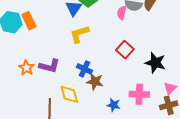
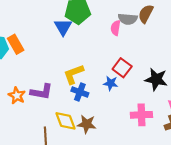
yellow L-shape: (79, 34) -> (74, 74), moved
brown star: (95, 82) -> (87, 124), moved
blue star: (114, 105) -> (111, 83), moved

